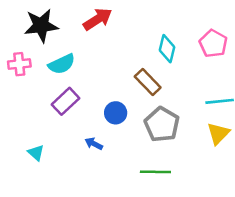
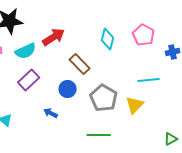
red arrow: (98, 19) -> (54, 37), moved
brown rectangle: (148, 82) -> (80, 64), moved
yellow triangle: (218, 133) -> (135, 105), moved

